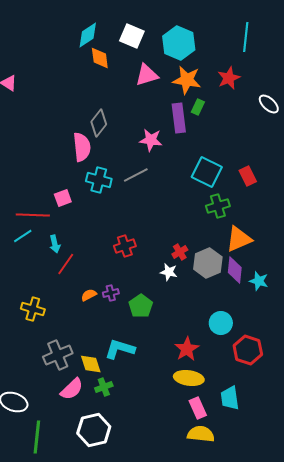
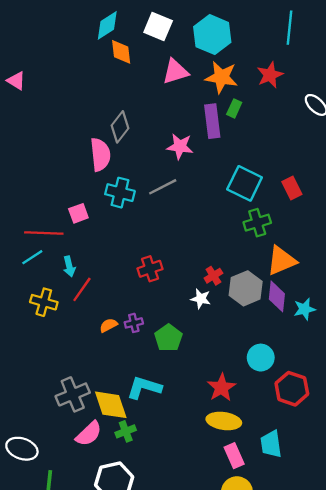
cyan star: (259, 281) -> (305, 309), turned -30
yellow cross: (33, 309) -> (44, 302), moved
yellow diamond: (91, 364) -> (111, 405), size x1.4

